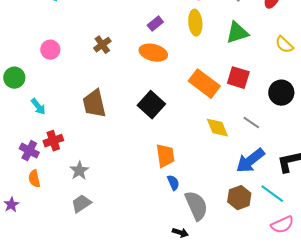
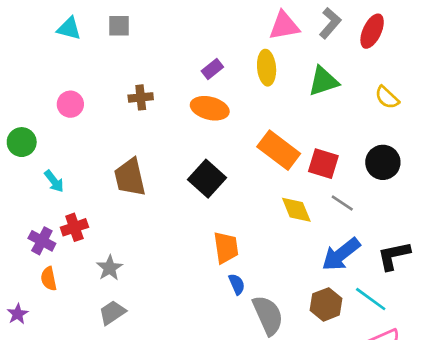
brown cross: (102, 45) -> (141, 97), turned 30
red square: (238, 78) -> (323, 164), moved

